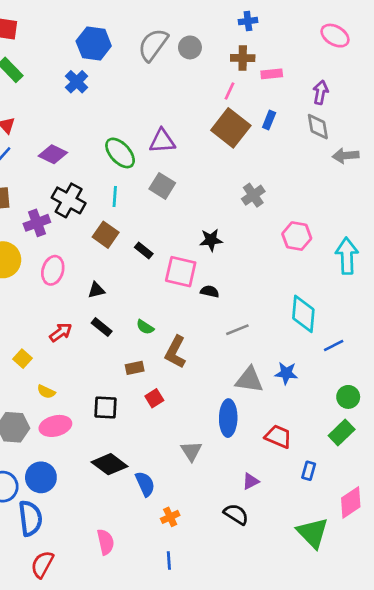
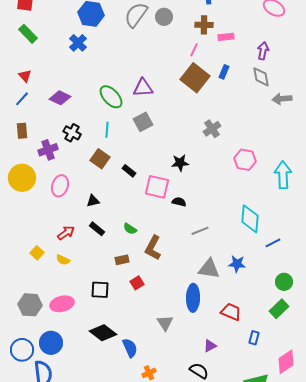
gray square: (162, 186) -> (143, 122), turned 30
black cross: (69, 200) -> (72, 133), size x0.7
yellow semicircle: (46, 392) -> (63, 260), moved

